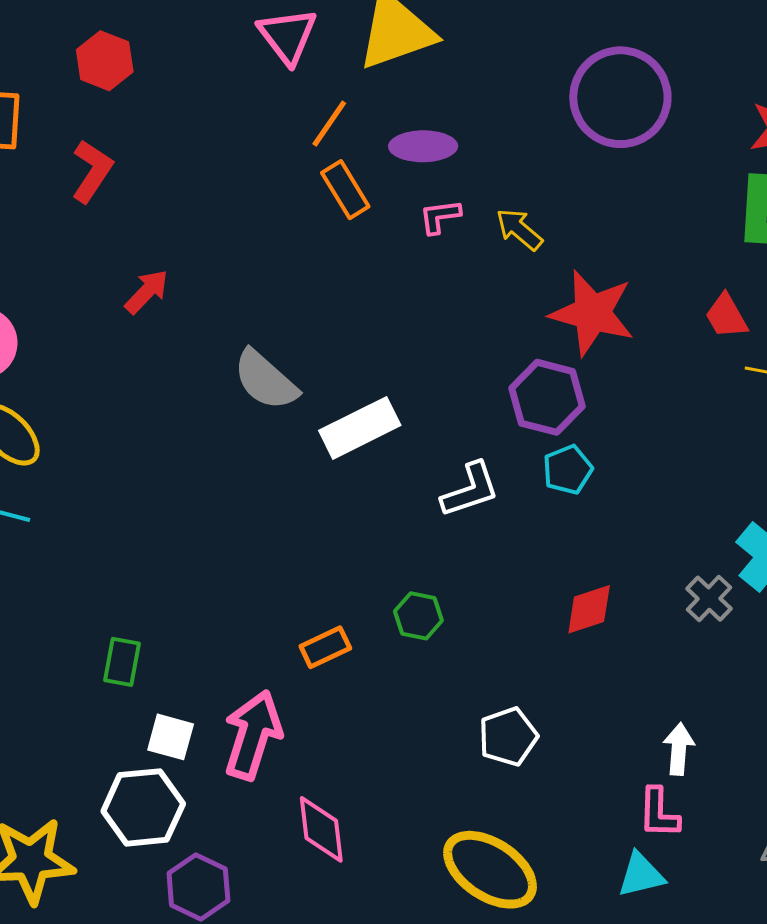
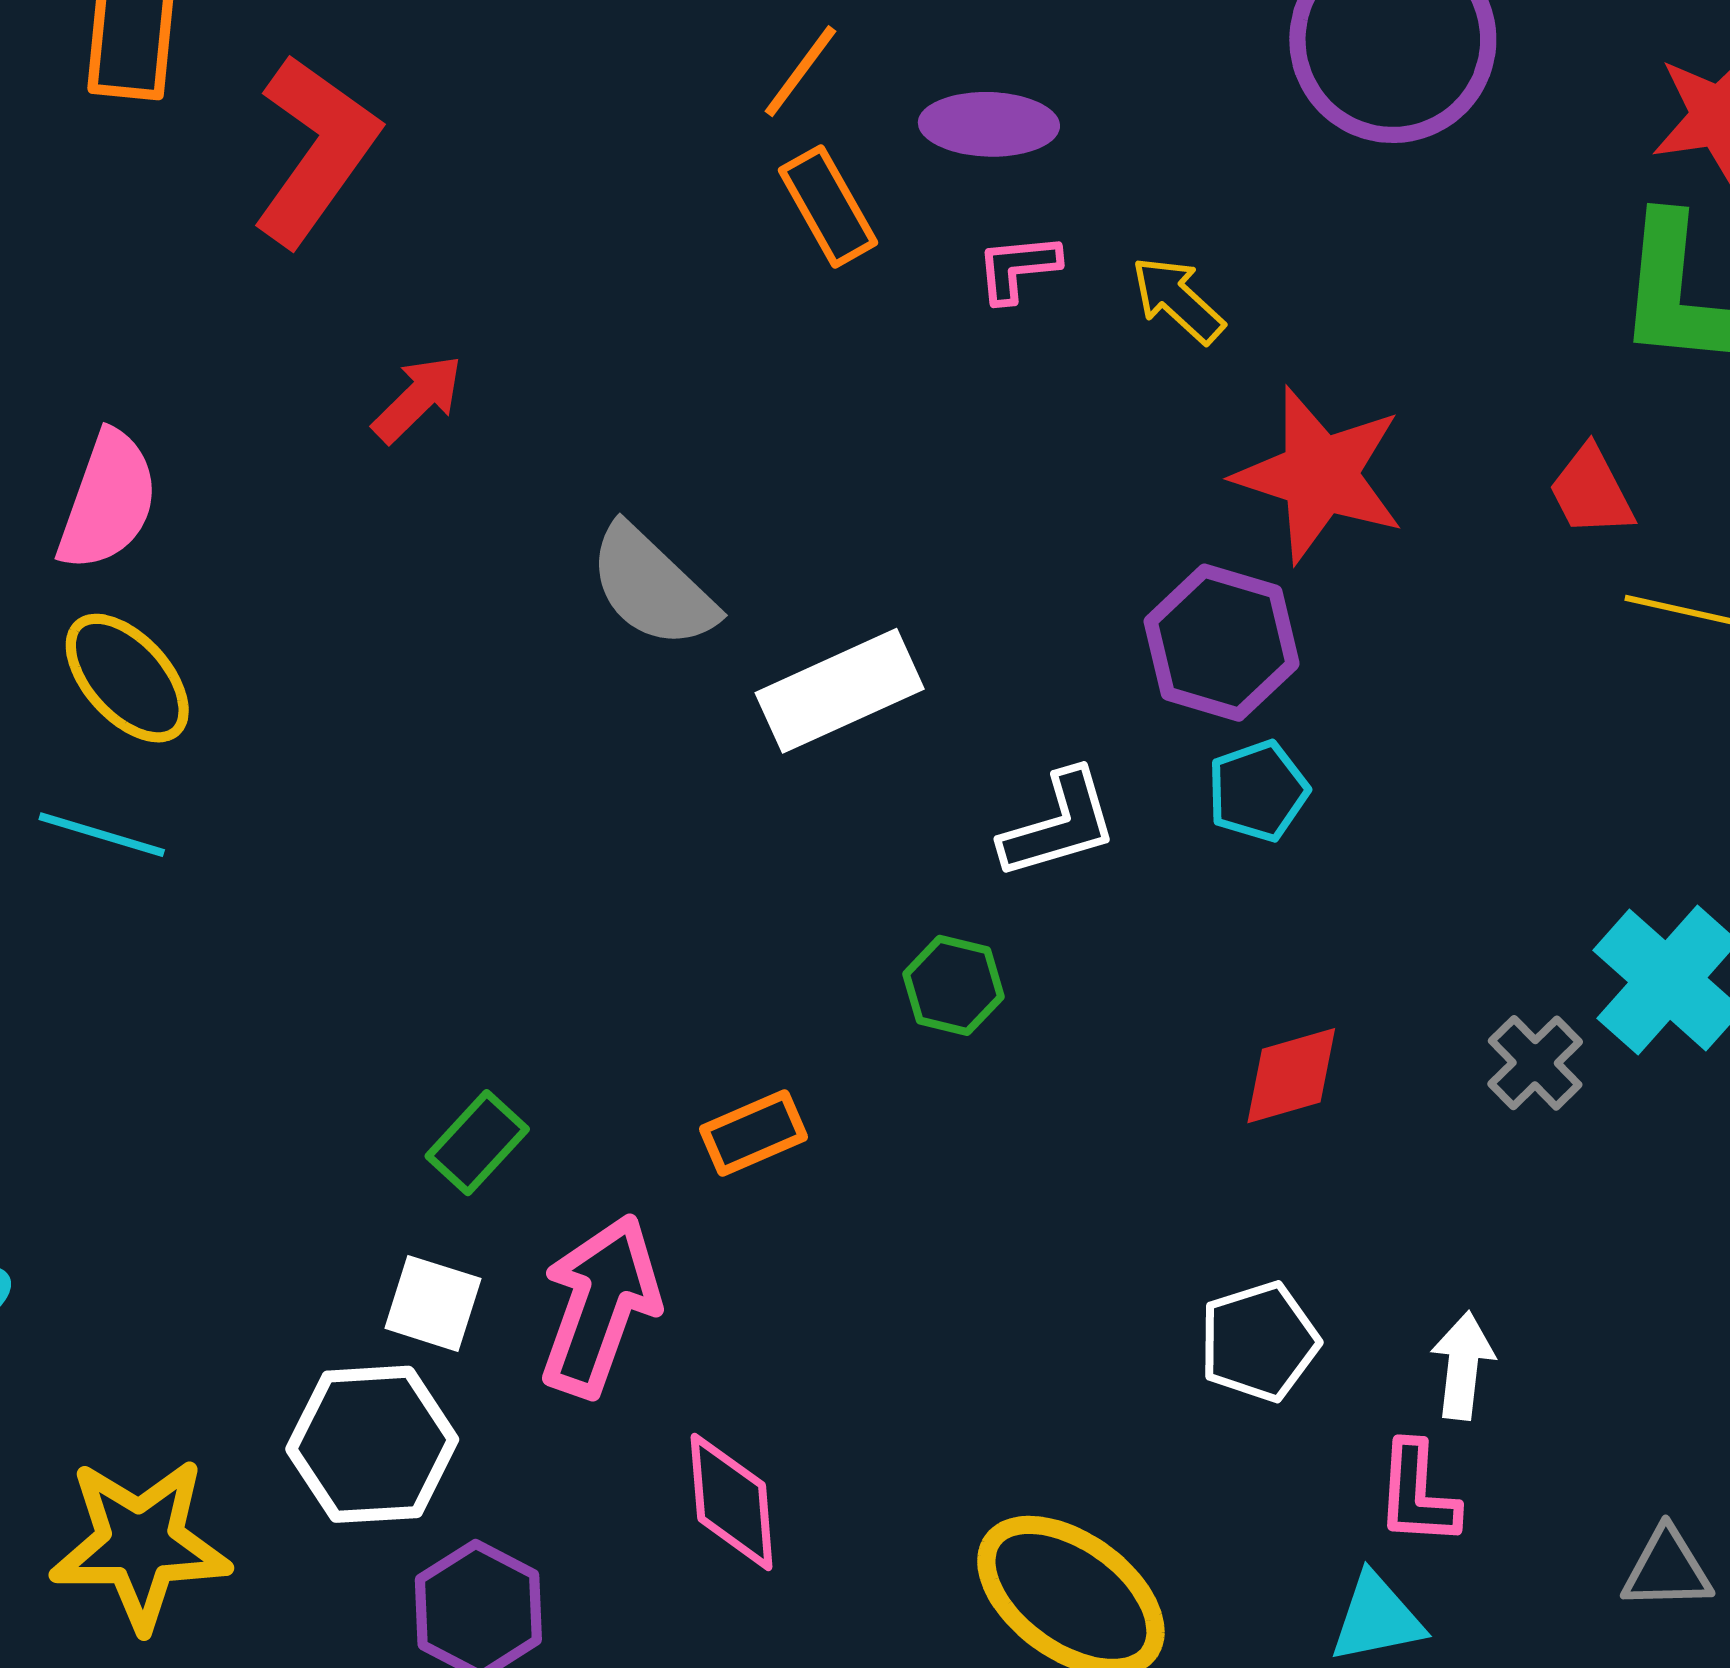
red L-shape: (92, 171) -> (316, 150), size x1.5
green hexagon: (418, 616) -> (953, 985), moved
green rectangle: (122, 662) -> (477, 1143), moved, turned 30
white pentagon: (508, 737) -> (1259, 1342), moved

